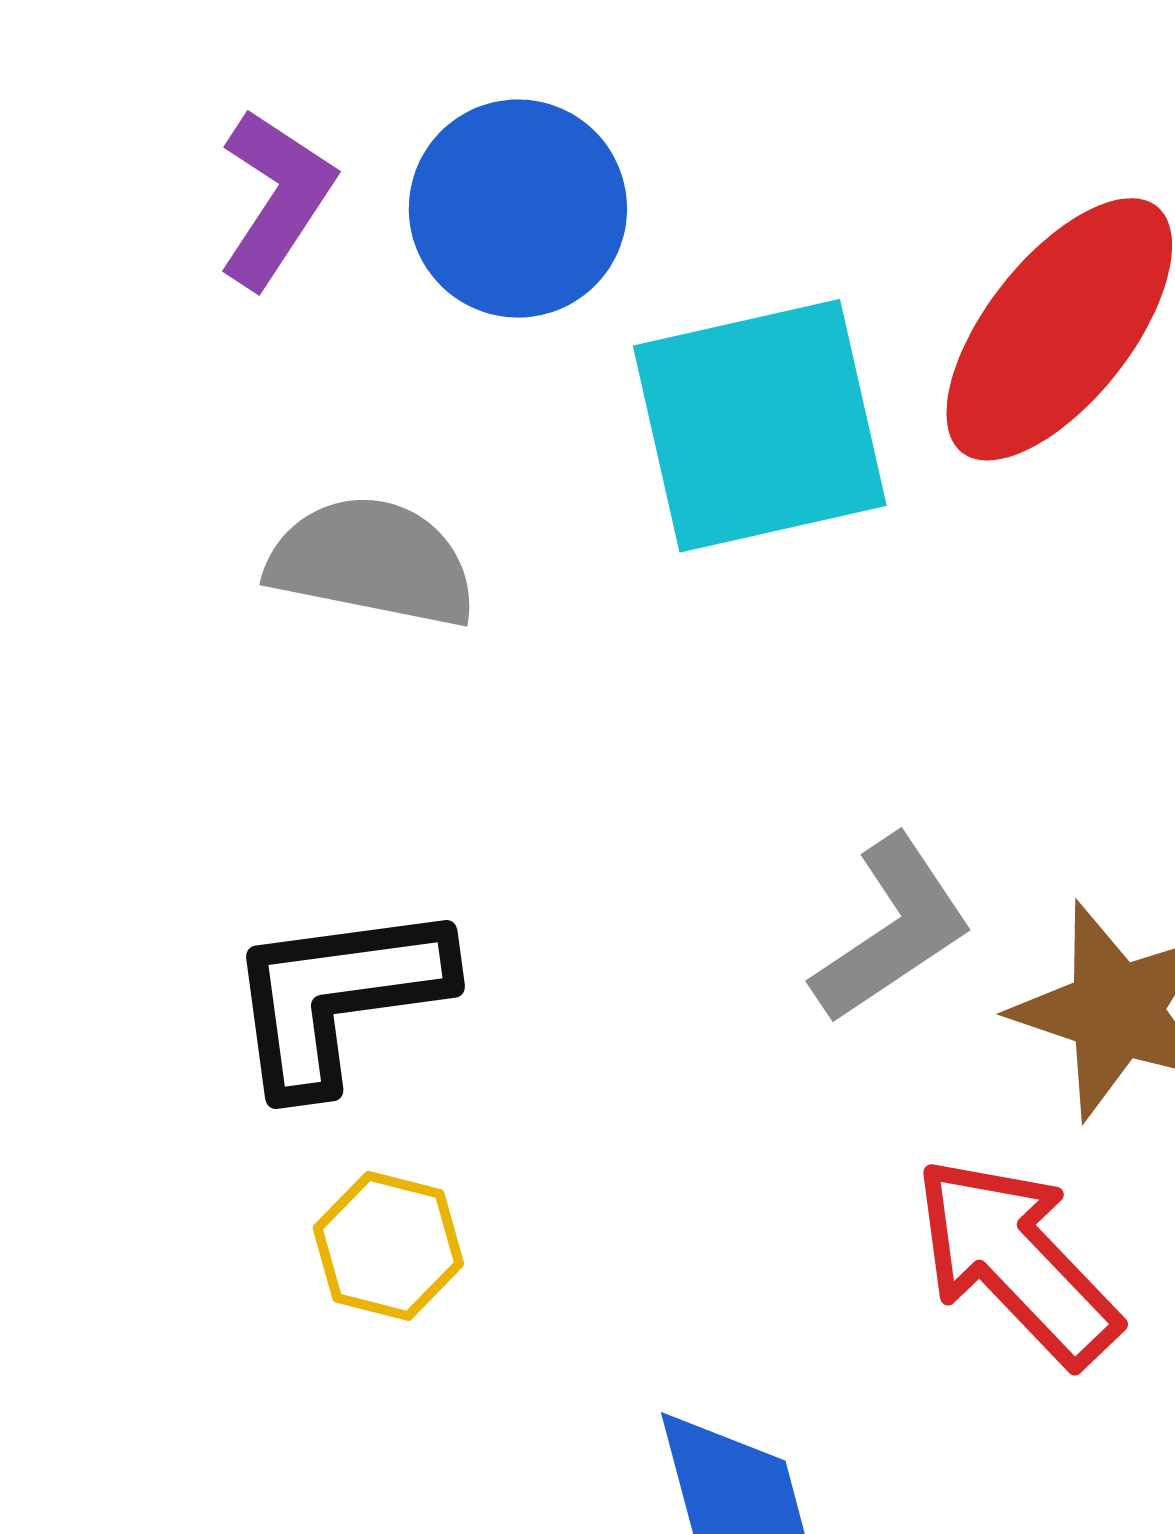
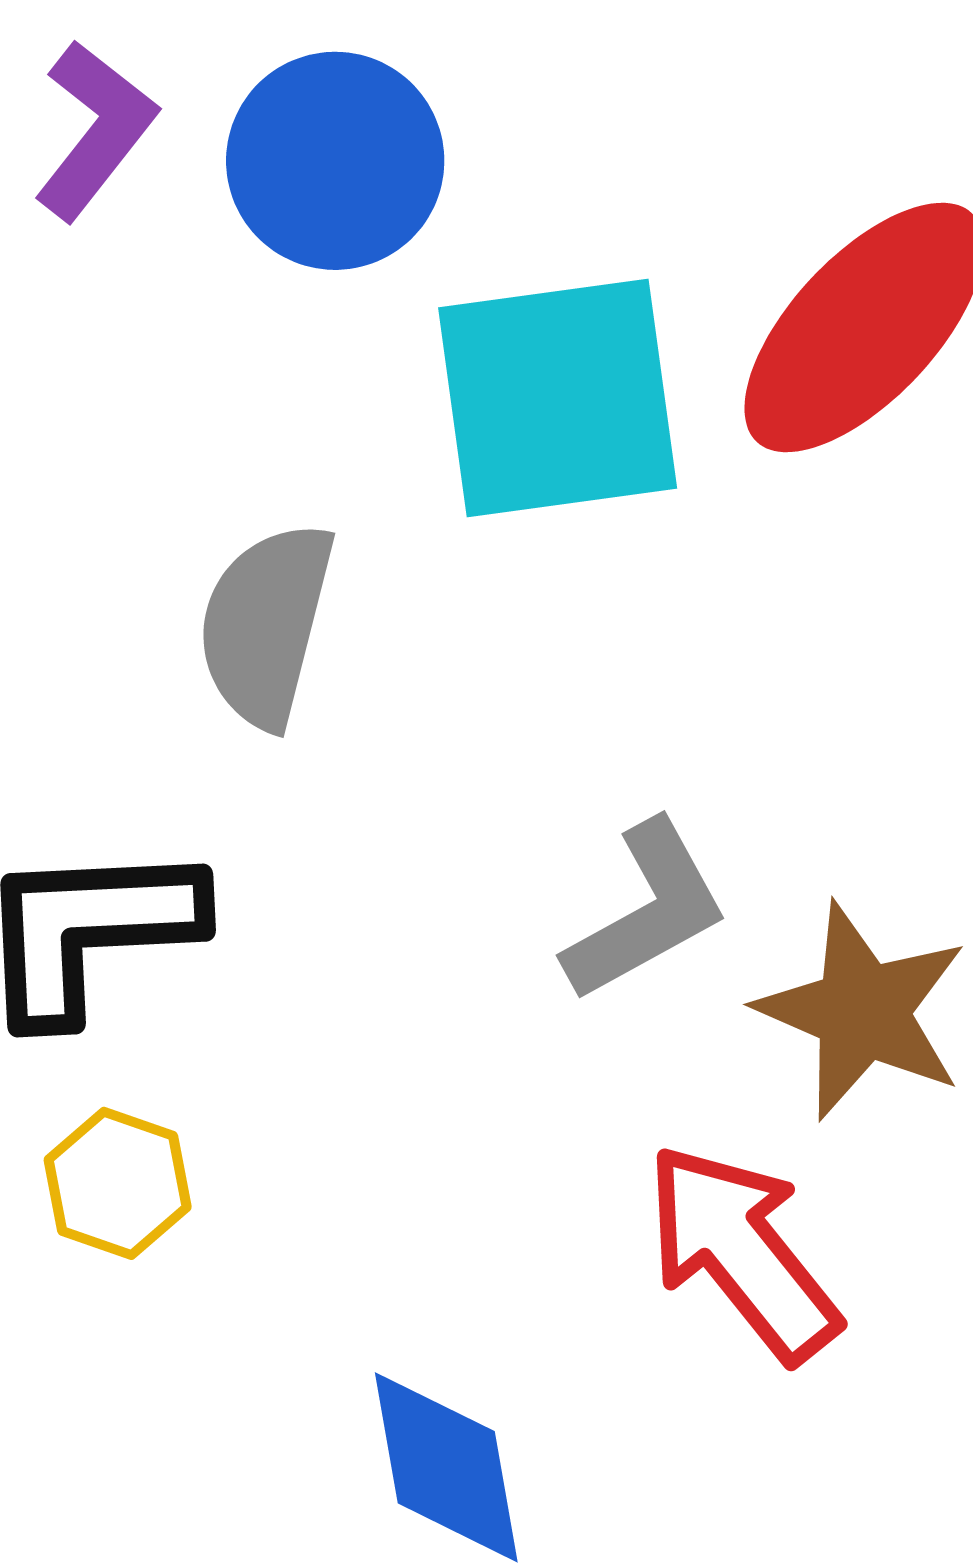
gray semicircle: (372, 562) -> (266, 624), moved, turned -92

